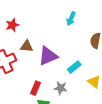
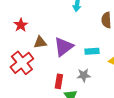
cyan rectangle: (74, 67) -> (92, 51), turned 48

